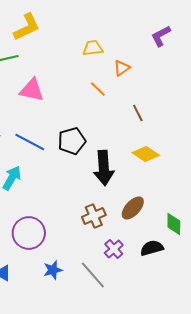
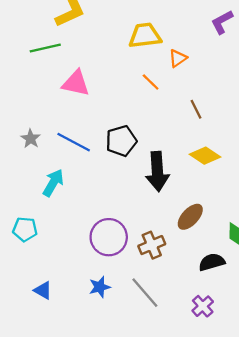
yellow trapezoid: (93, 48) -> (145, 36), size x1.4
brown cross: (94, 216) -> (152, 245), moved
purple circle: (29, 233) -> (109, 237), moved
purple cross: (114, 249) -> (203, 306), moved

